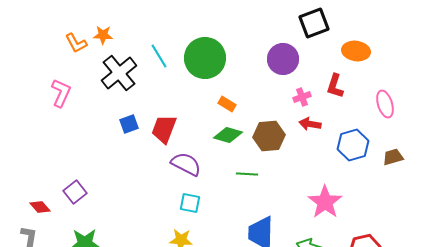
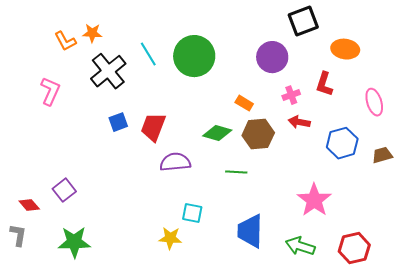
orange rectangle: (227, 104) -> (244, 103), moved
purple semicircle: (186, 164) -> (175, 162), turned -32
cyan square: (190, 203) -> (192, 213), moved

